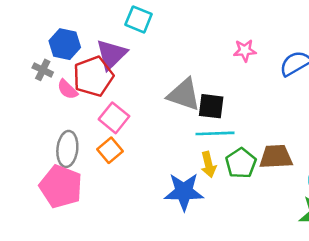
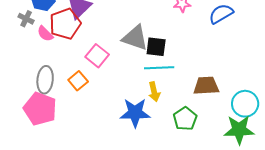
pink square: (114, 118) -> (97, 56), moved
green pentagon: (241, 163) -> (185, 119), moved

